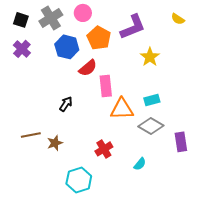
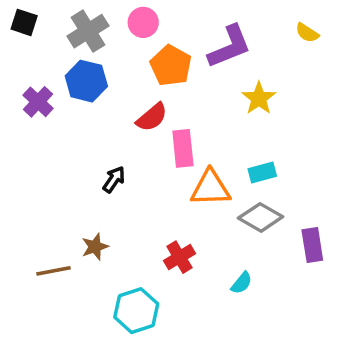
black square: (21, 20) -> (24, 22), moved
blue hexagon: (67, 47) -> (86, 81), moved
purple cross: (22, 49) -> (38, 102), moved
brown line: (31, 135) -> (53, 271), moved

